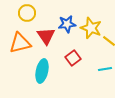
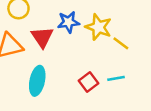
red square: (73, 58) -> (88, 82), moved

